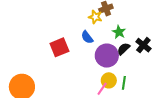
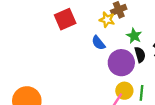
red square: (59, 47) -> (65, 19), moved
black semicircle: (124, 49) -> (140, 55), turned 120

